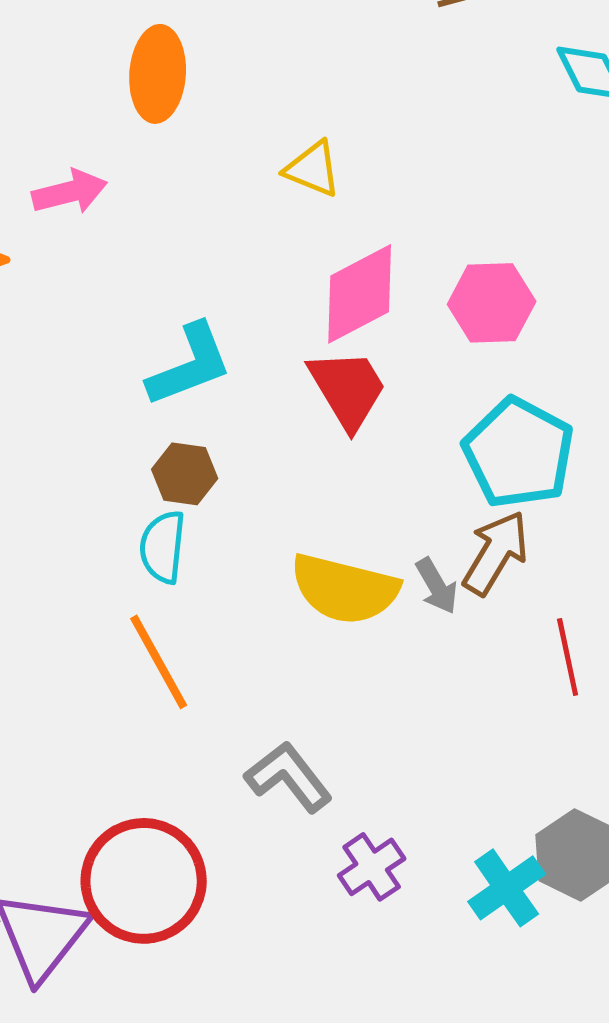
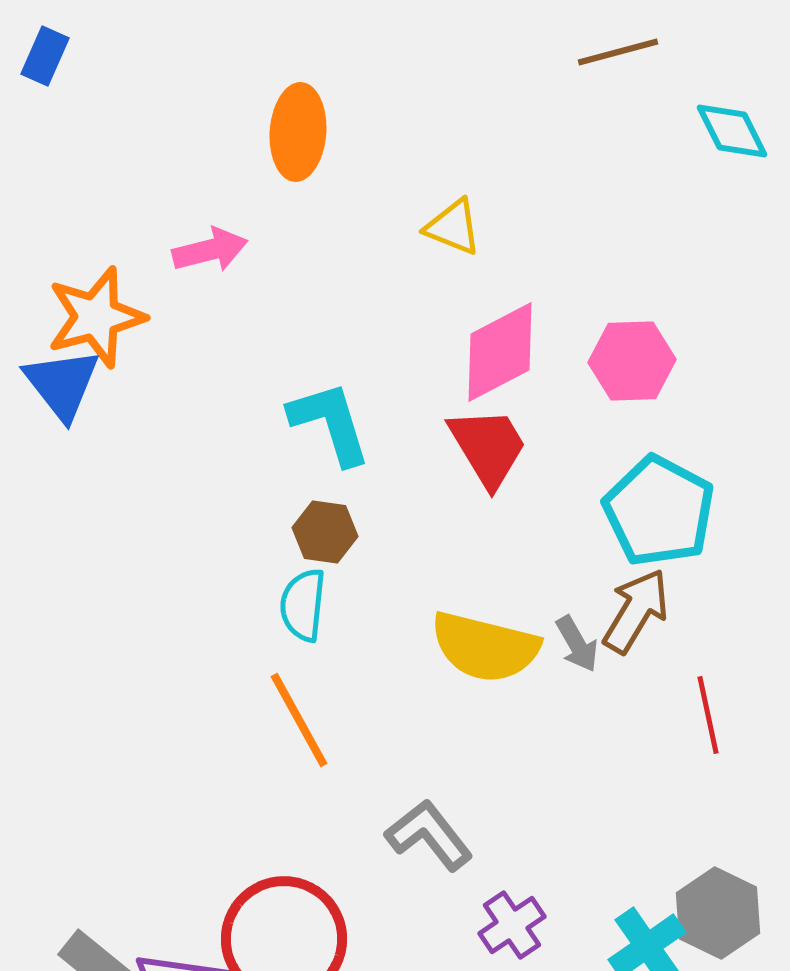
cyan L-shape: (190, 365) -> (330, 423), turned -86

